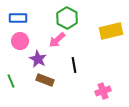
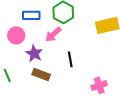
blue rectangle: (18, 18) -> (31, 15), moved

